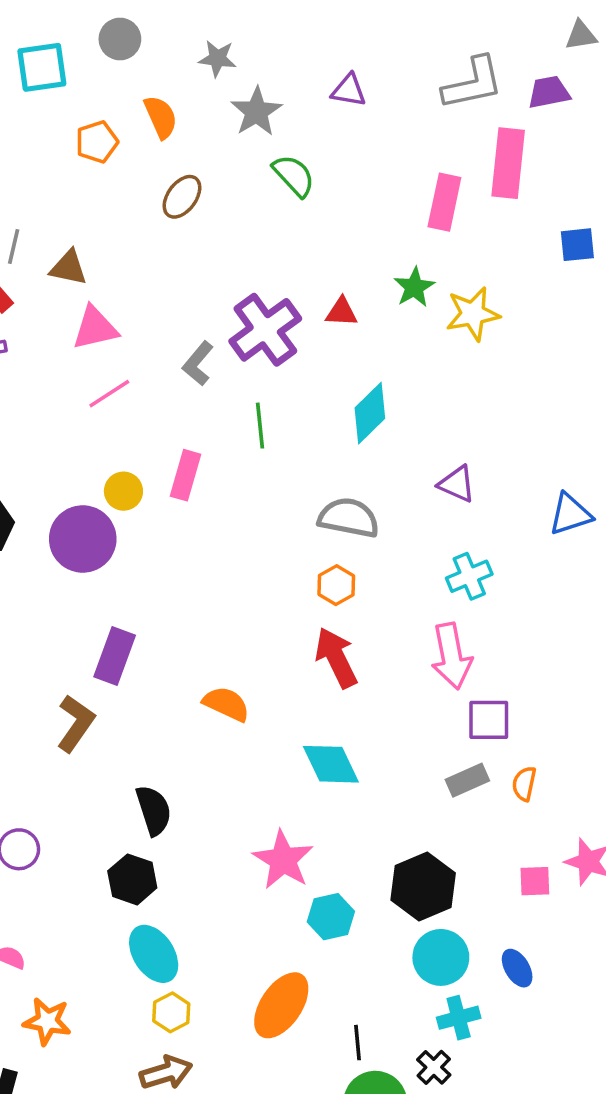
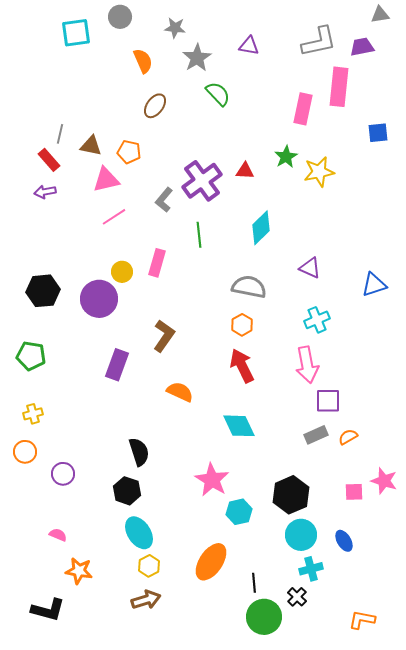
orange pentagon: (97, 142) -> (129, 152), moved, turned 30
brown L-shape: (76, 723) -> (164, 336), moved
orange semicircle: (524, 784) -> (348, 437), turned 48

